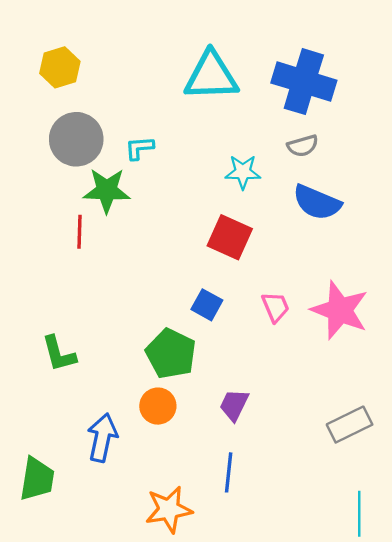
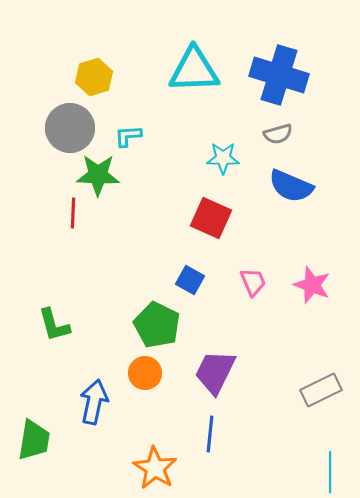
yellow hexagon: (60, 67) -> (94, 77), moved
pink star: (340, 310) -> (312, 285), size x0.7
purple trapezoid: (234, 405) -> (215, 372), size x1.5
orange star: (169, 509) -> (155, 468), turned -30

